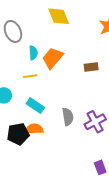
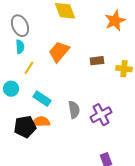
cyan semicircle: (33, 53) -> (20, 47), moved
yellow line: (30, 76) -> (29, 68), moved, turned -48

